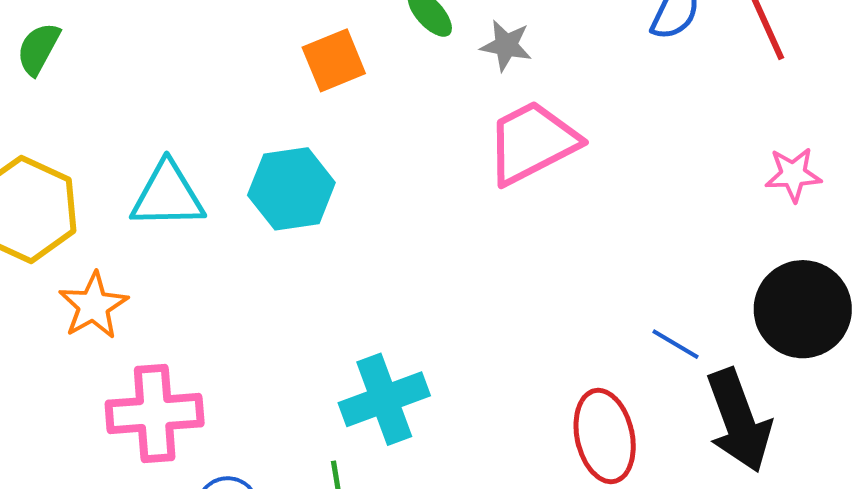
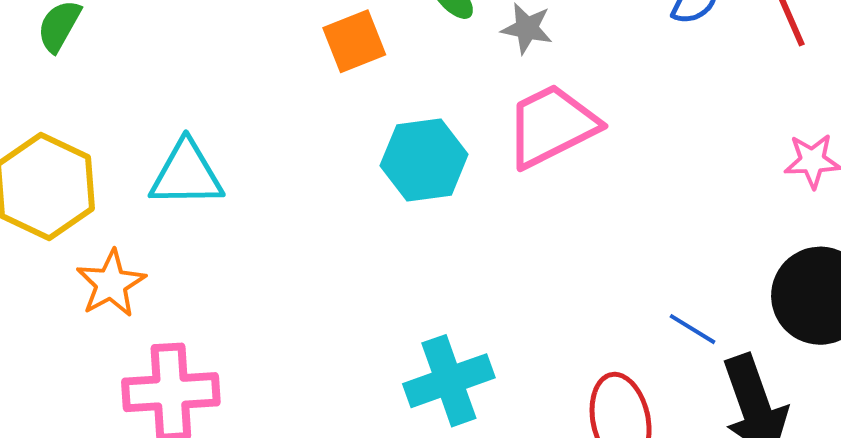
cyan hexagon: (291, 189) -> (424, 160), moved
cyan cross: (384, 399) -> (449, 381), moved

